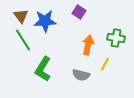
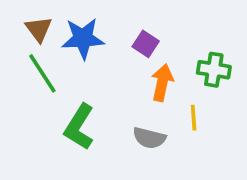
purple square: (79, 12) -> (146, 44), moved
yellow line: (105, 64) -> (194, 118), turned -32

